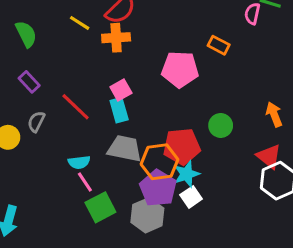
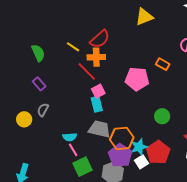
red line: (76, 107) -> (87, 71), moved
red pentagon: (182, 146) -> (158, 152), moved, turned -30

